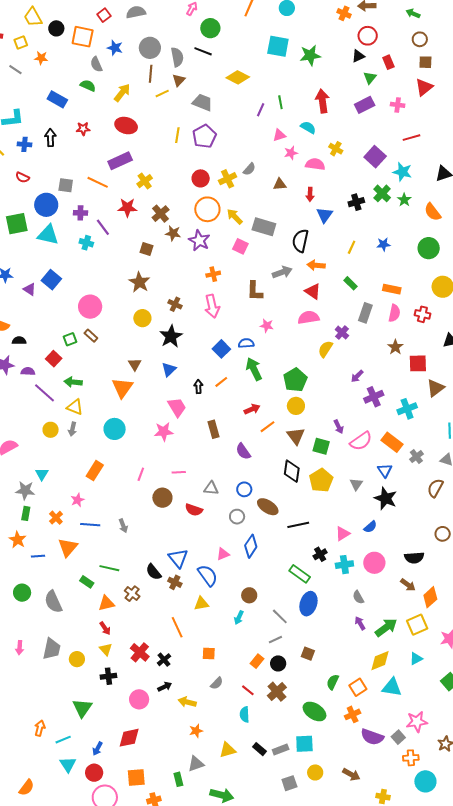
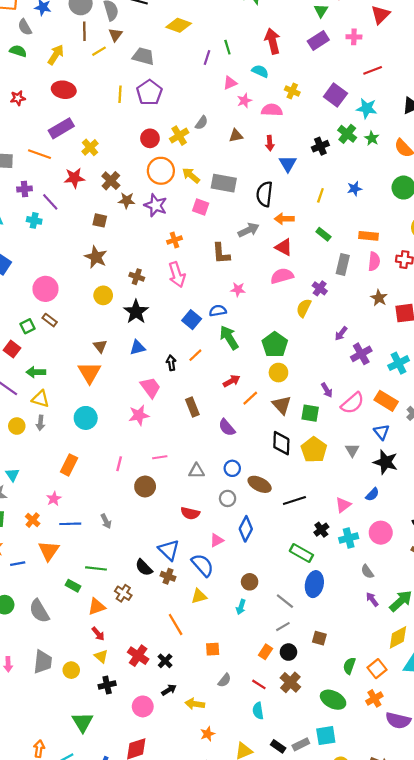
blue triangle: (169, 369) -> (137, 348), turned 35
red semicircle: (194, 510) -> (190, 513), moved

